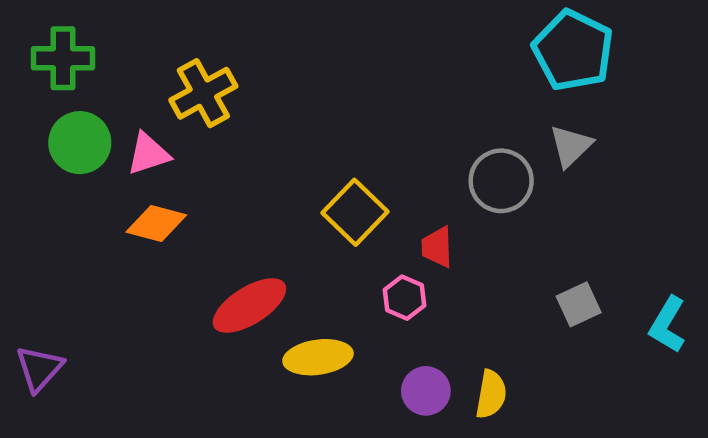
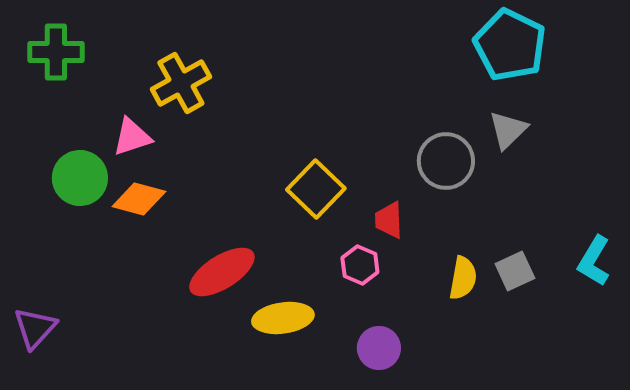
green circle: (80, 143) -> (80, 178), moved
cyan L-shape: (667, 325) -> (594, 261), moved
yellow semicircle: (491, 394) -> (463, 278), moved

